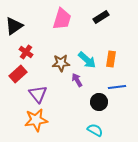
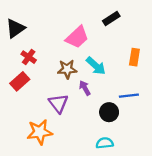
pink trapezoid: (62, 19) -> (77, 37), moved, turned 30
orange rectangle: (111, 59) -> (134, 57), moved
purple triangle: (38, 94) -> (58, 103), moved
cyan semicircle: (95, 130) -> (105, 143), turned -35

